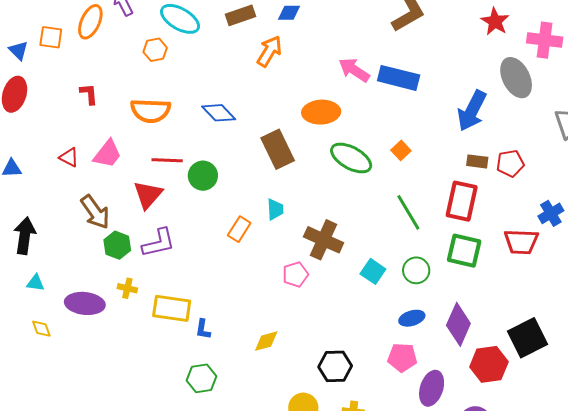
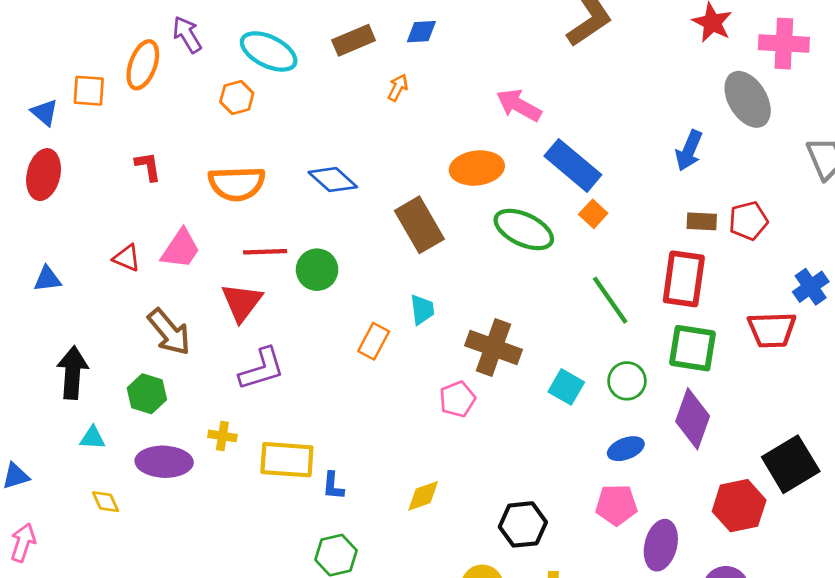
orange arrow: (269, 51) -> (398, 88), size x0.6
blue rectangle: (399, 78) -> (573, 165), moved, turned 30
blue arrow: (472, 111) -> (689, 151), size x0.7
green hexagon: (117, 245) -> (147, 394), moved
purple diamond: (458, 324) -> (693, 419), moved

